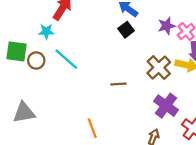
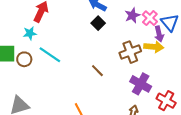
brown cross: (159, 68) -> (130, 52), turned 30
brown line: (118, 84) -> (97, 71), turned 56

